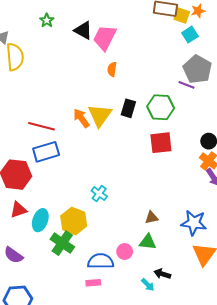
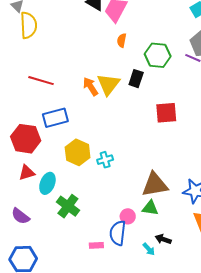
green hexagon: (161, 107) -> (158, 55), moved
red line: (41, 126) -> (41, 81), moved
cyan cross: (99, 194) -> (105, 160), turned 35
brown triangle: (152, 218) -> (155, 185), size x2.0
yellow hexagon: (74, 221) -> (78, 152), moved
blue semicircle: (101, 261) -> (118, 233), moved, turned -85

